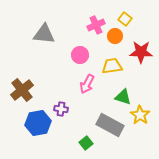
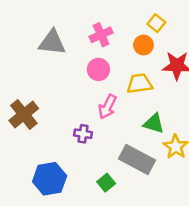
pink cross: (96, 25) -> (101, 35), moved
purple cross: (61, 109) -> (83, 134), moved
blue hexagon: (38, 123) -> (50, 179), moved

